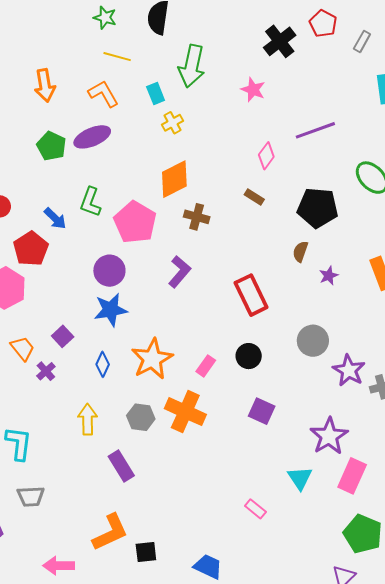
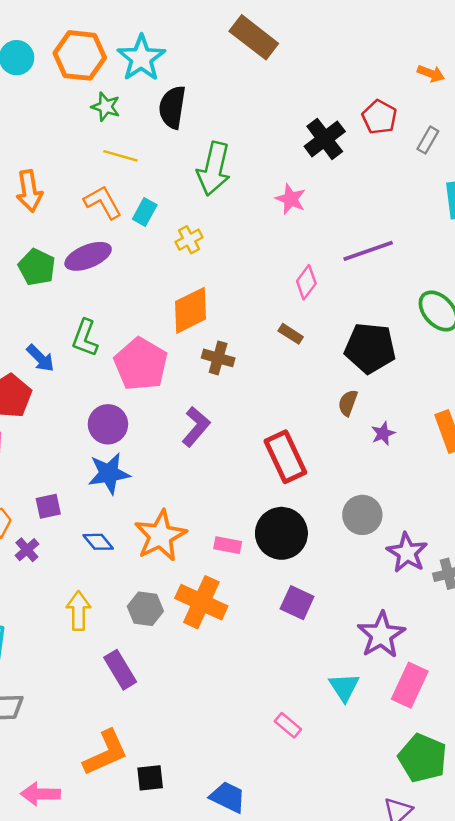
cyan rectangle: (156, 93) -> (145, 212), moved, turned 50
purple square: (63, 336) -> (48, 506), turned 30
black circle: (249, 356) -> (281, 533), size x1.6
blue diamond: (103, 364) -> (98, 542), turned -65
pink rectangle: (206, 366) -> (228, 545), turned 65

